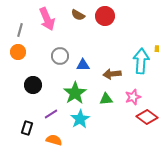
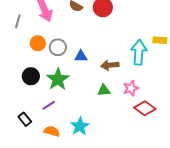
orange circle: (18, 52) -> (38, 43), moved
green star: (75, 93) -> (58, 79), moved
cyan star: (80, 119) -> (80, 126), moved
black rectangle: (27, 128) -> (25, 119), turned -56

